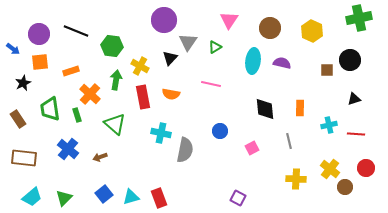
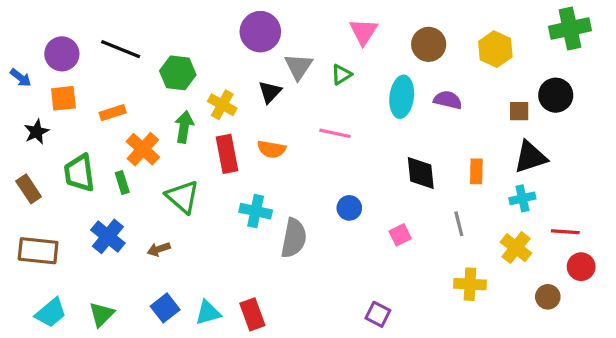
black triangle: (354, 99) -> (530, 157), moved, size x1.6
red line: (356, 134) -> (565, 232), moved
yellow cross: (330, 169) -> (516, 248), moved

